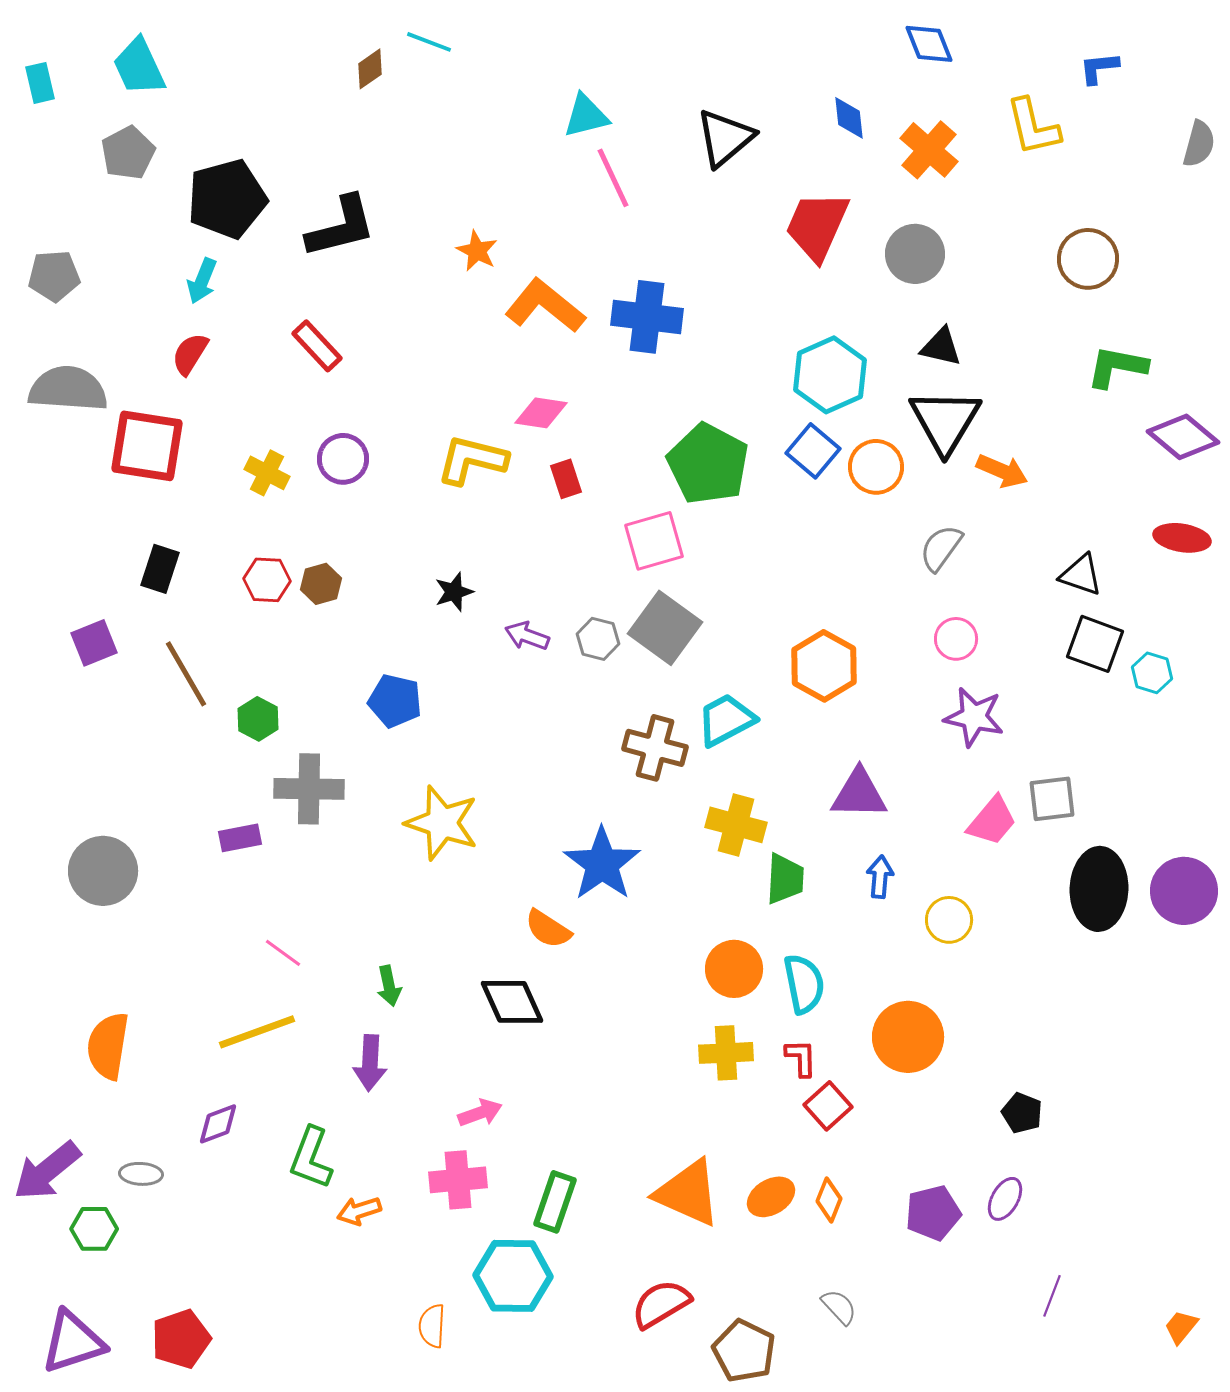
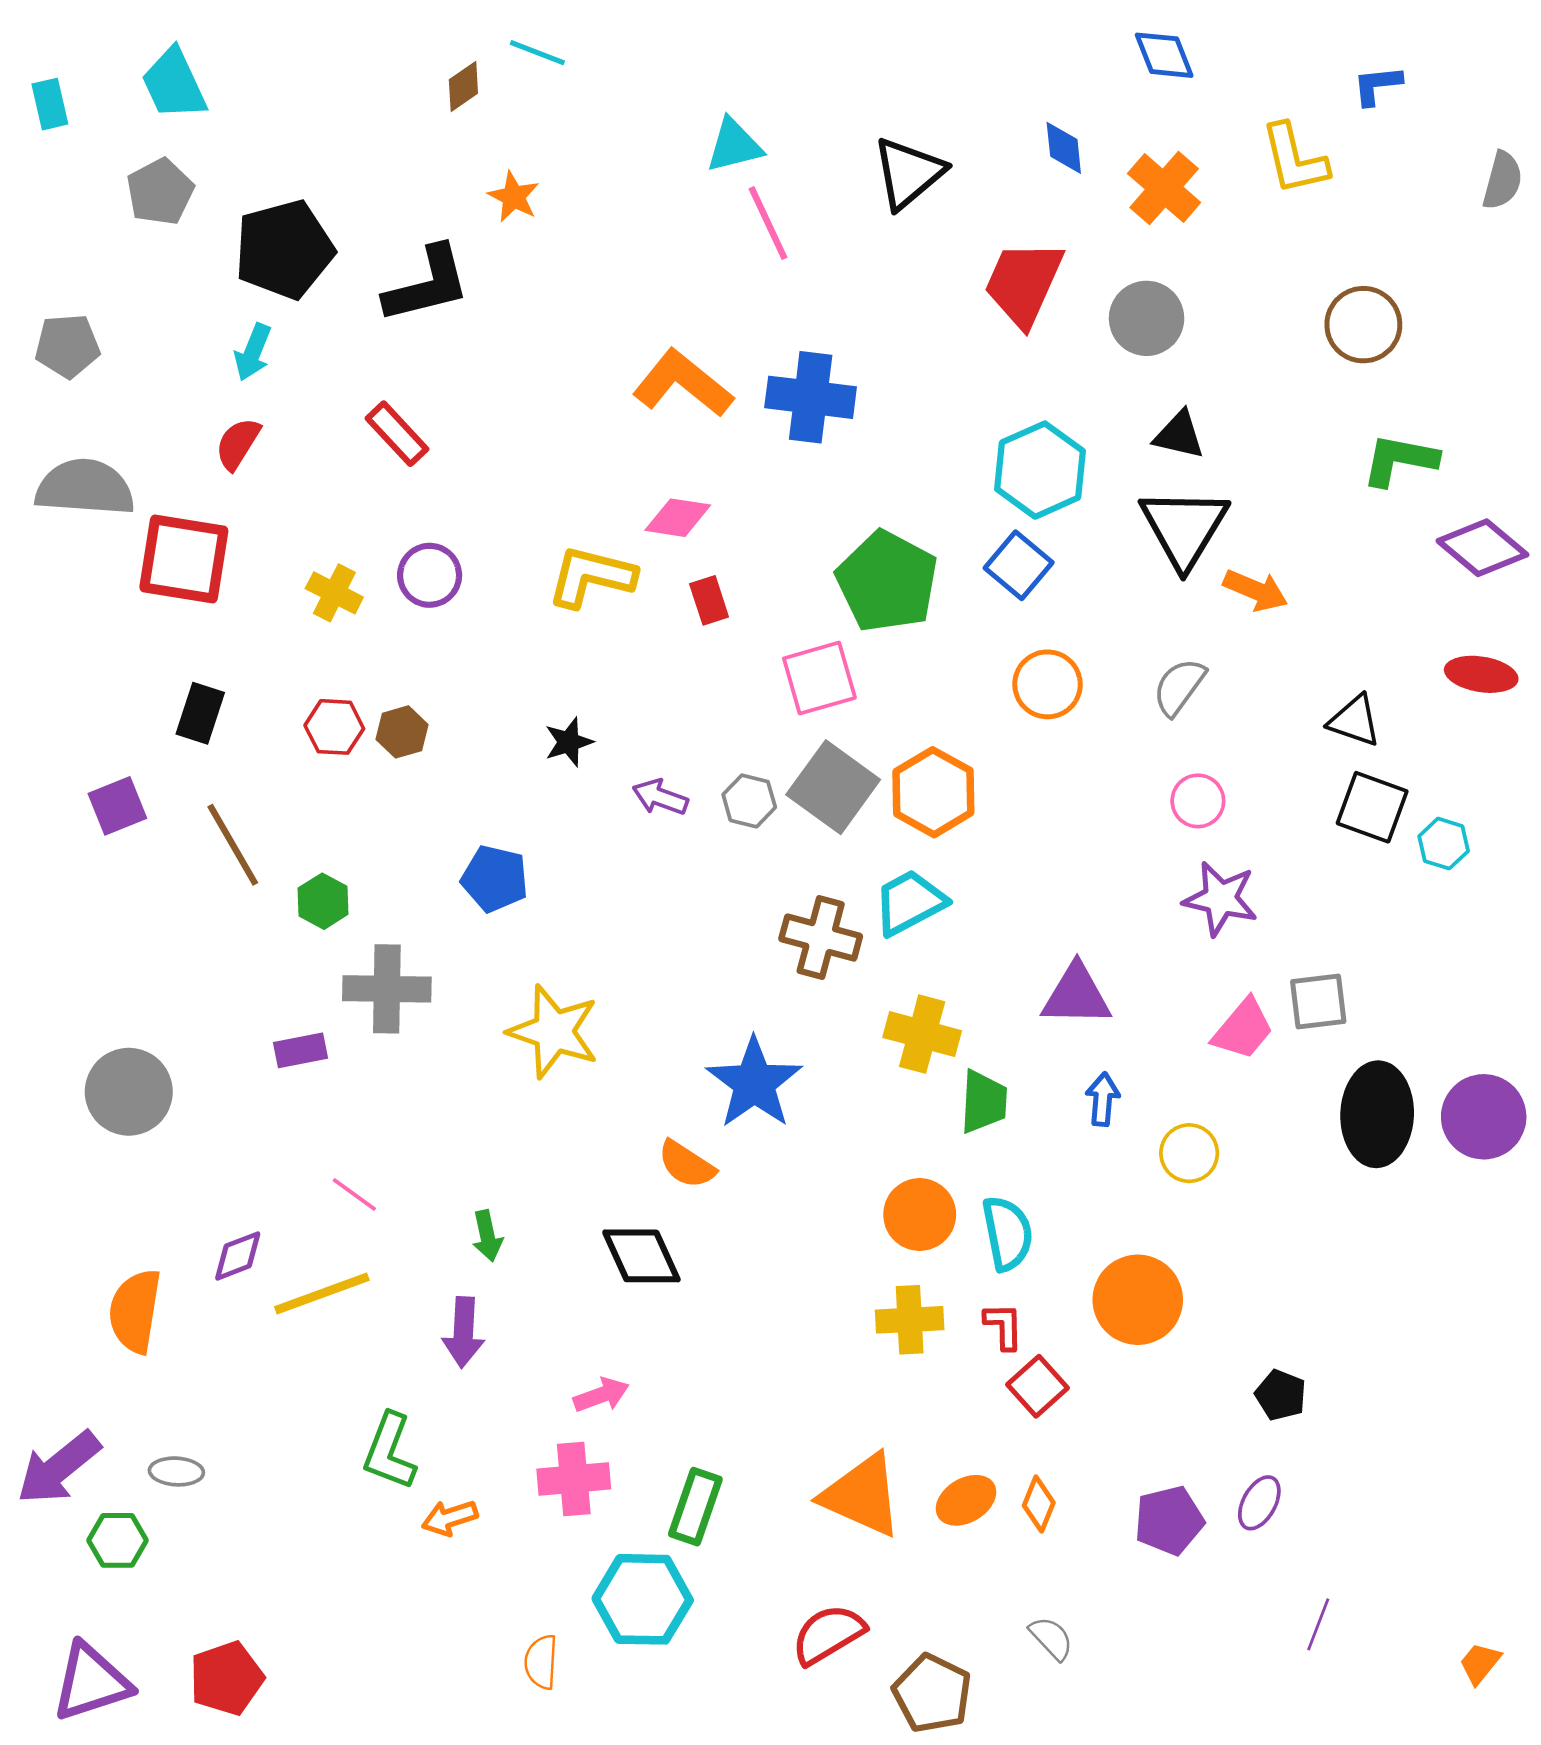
orange star: (477, 251) -> (514, 197), moved
orange circle: (876, 467) -> (1048, 684), moved
orange hexagon: (824, 666) -> (933, 792), moved
purple diamond: (218, 1124) -> (238, 1256), moved

